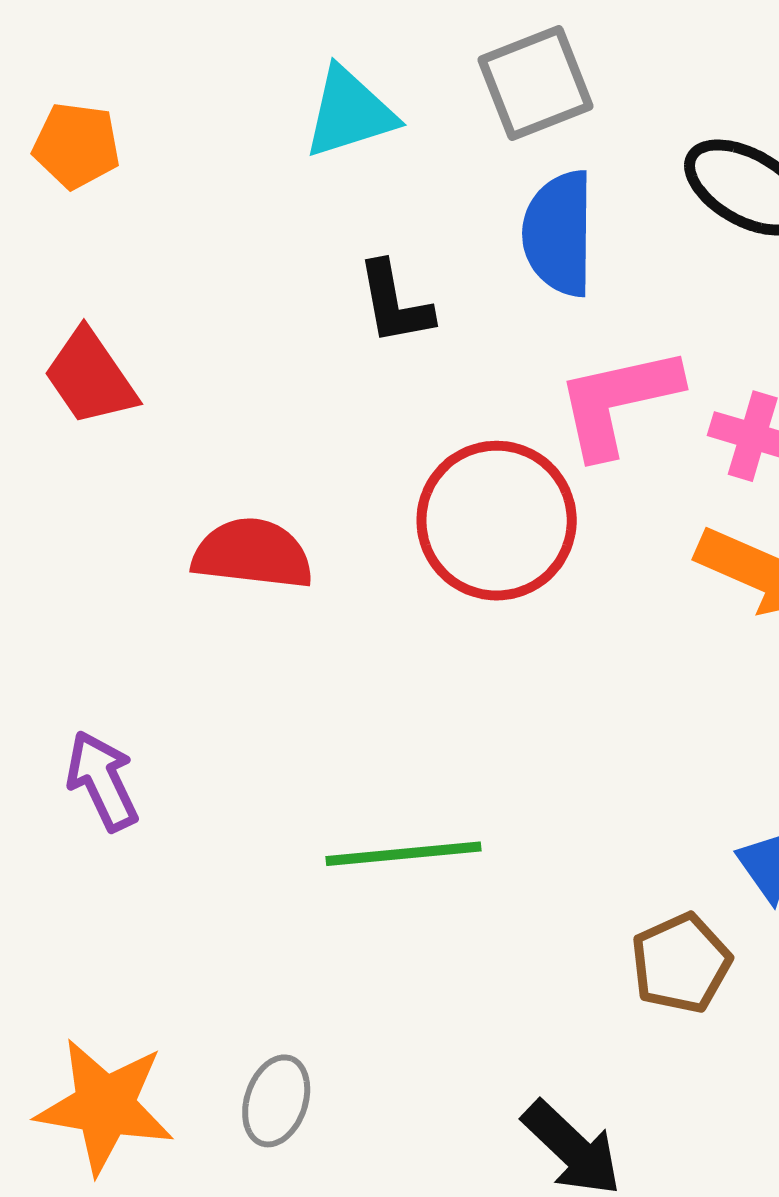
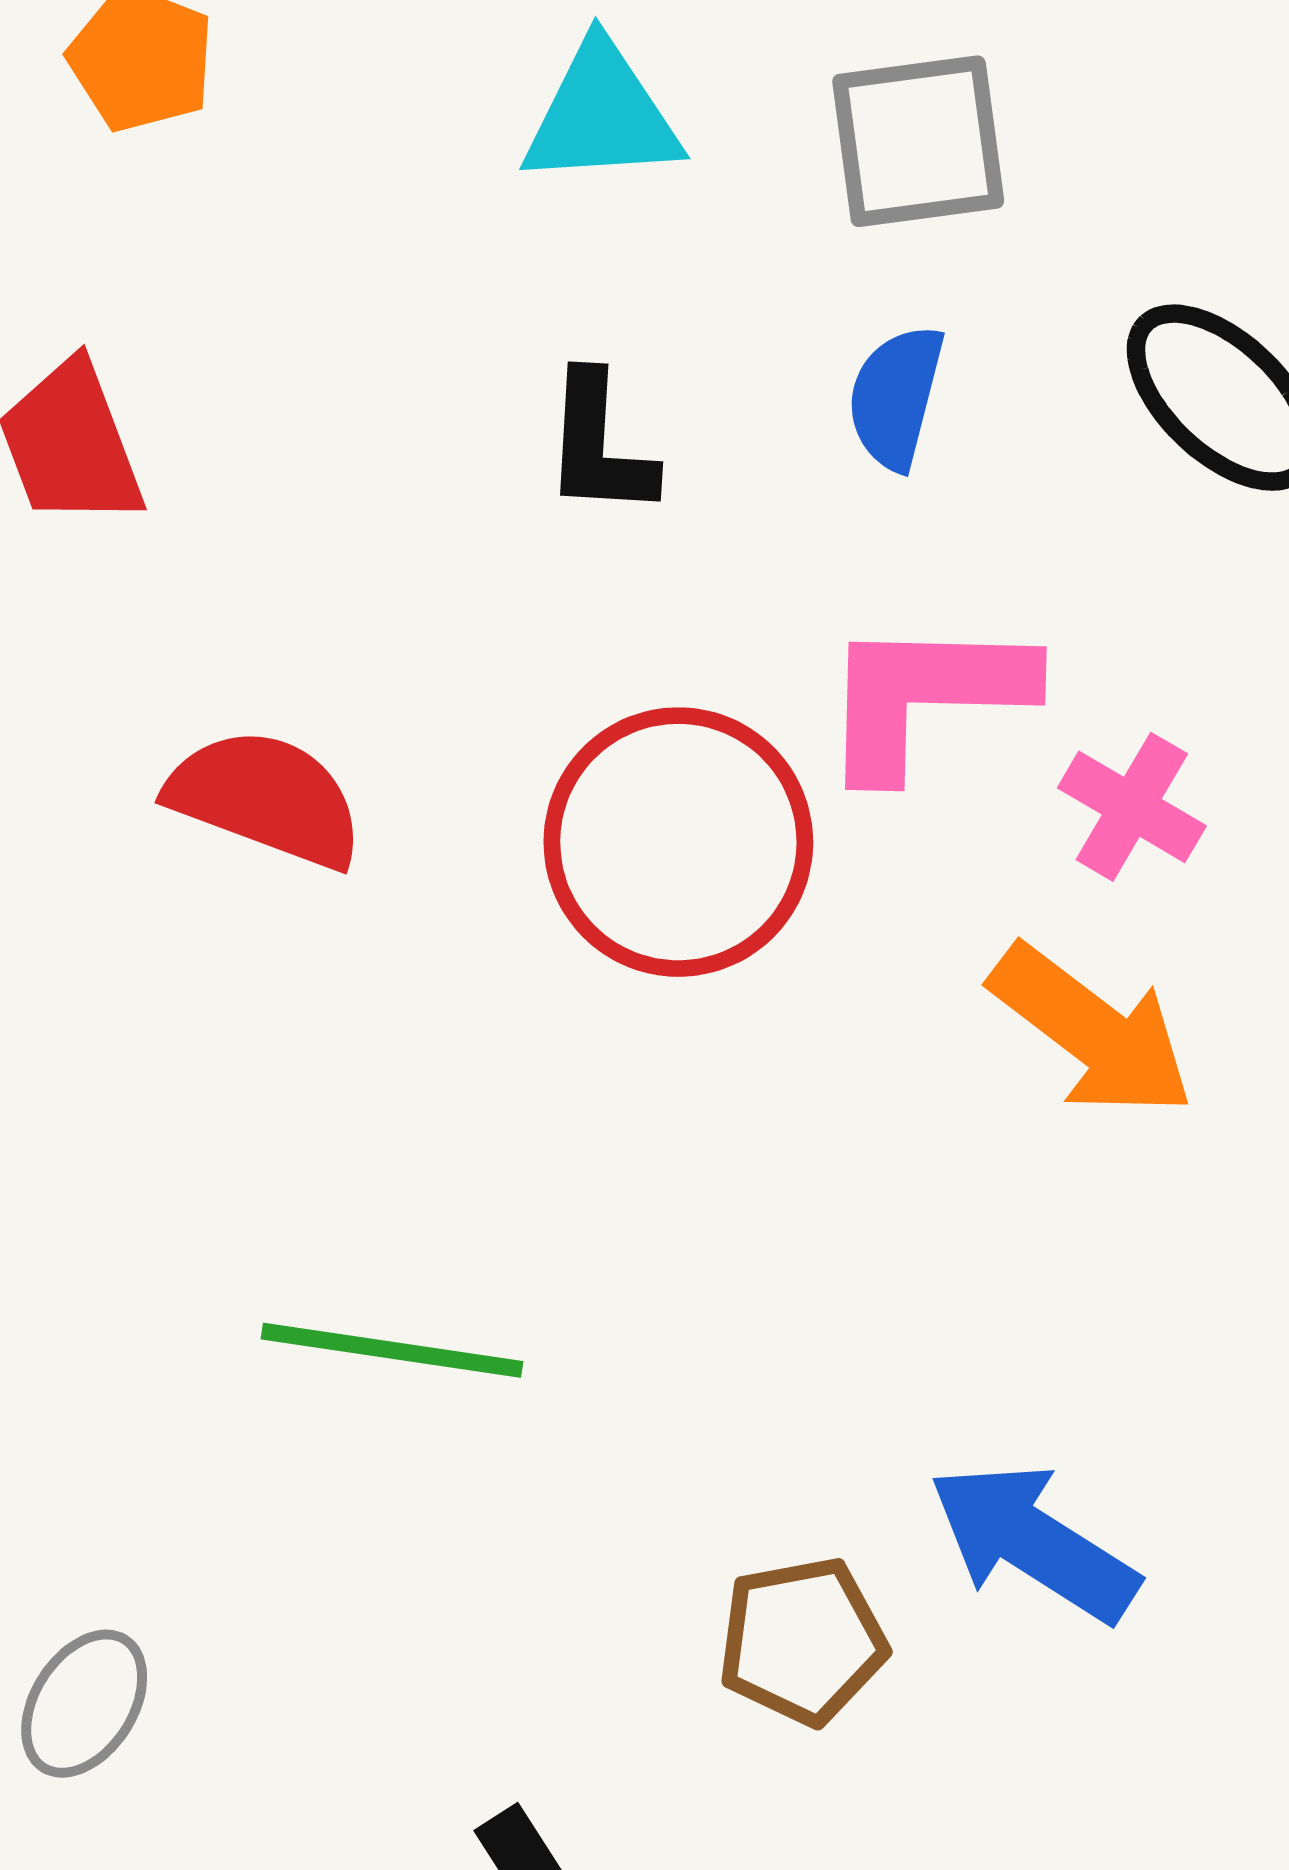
blue semicircle: (559, 233) -> (896, 397), size x0.7

